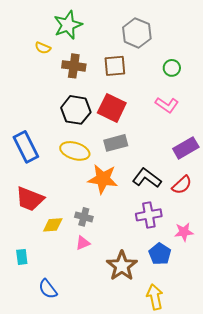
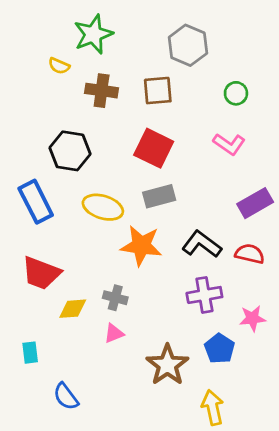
black hexagon: (76, 110) -> (70, 151), moved
red semicircle: (182, 185) -> (250, 254), turned -125

